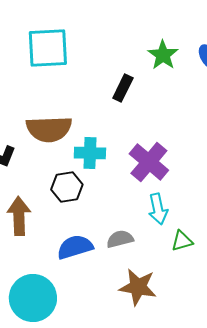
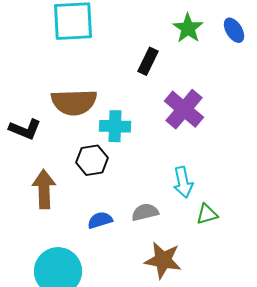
purple cross: (149, 162) -> (184, 109), moved
blue semicircle: (75, 247) -> (100, 220), size x0.7

